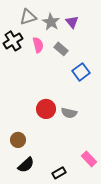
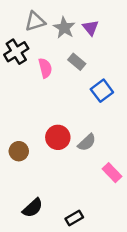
pink semicircle: (38, 45) -> (45, 68), moved
gray semicircle: (69, 113) -> (87, 142), turned -56
brown circle: (18, 140) -> (19, 151), moved
pink rectangle: (89, 159) -> (112, 173), moved

